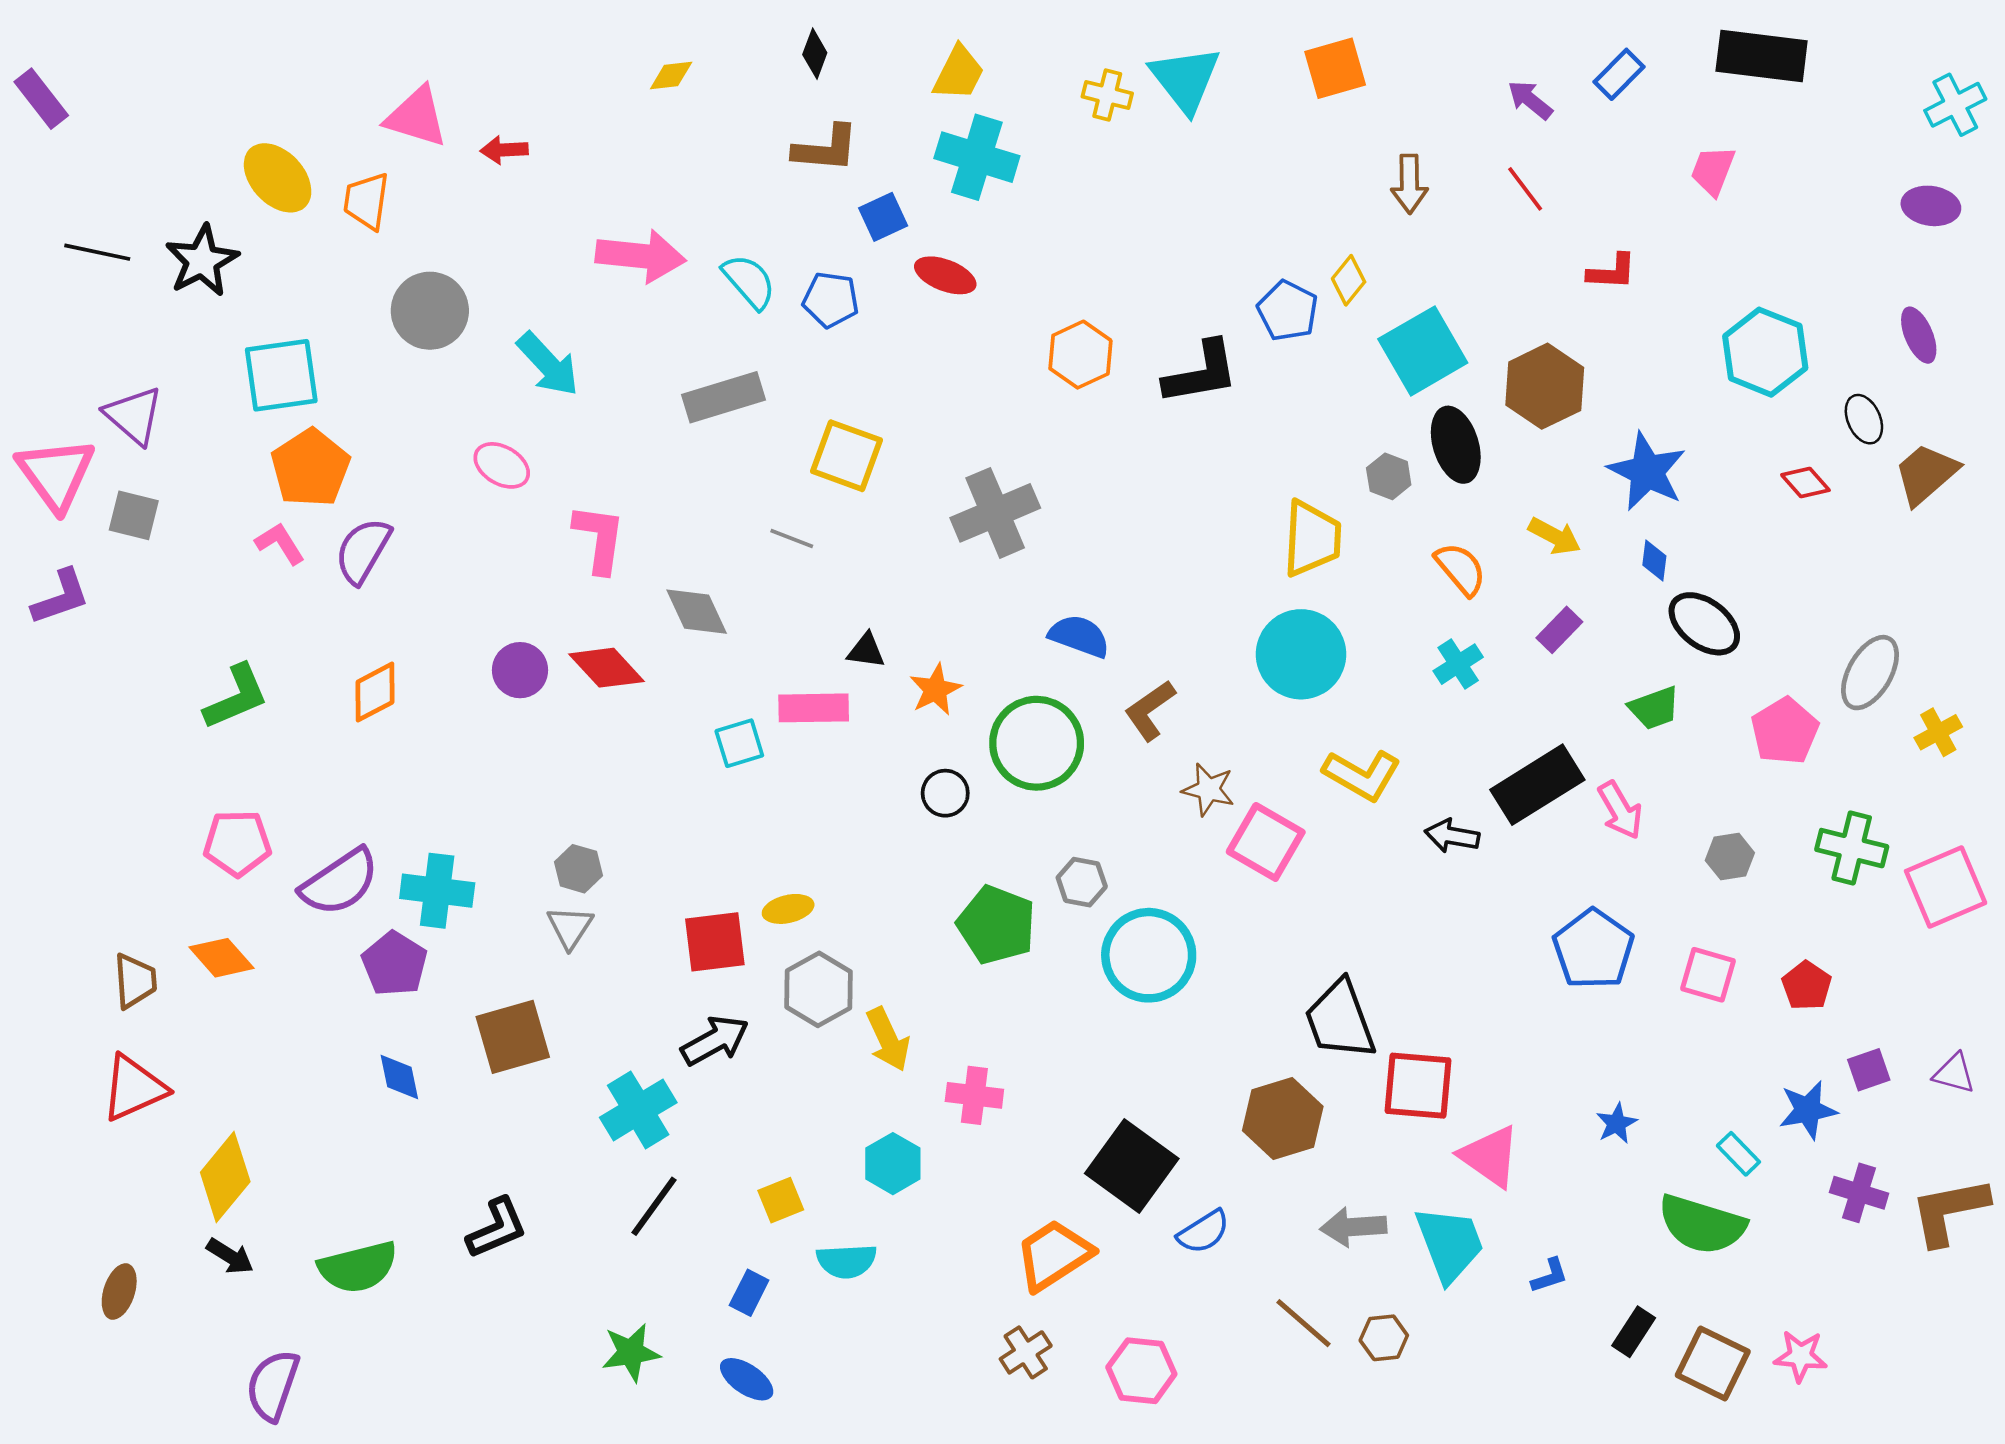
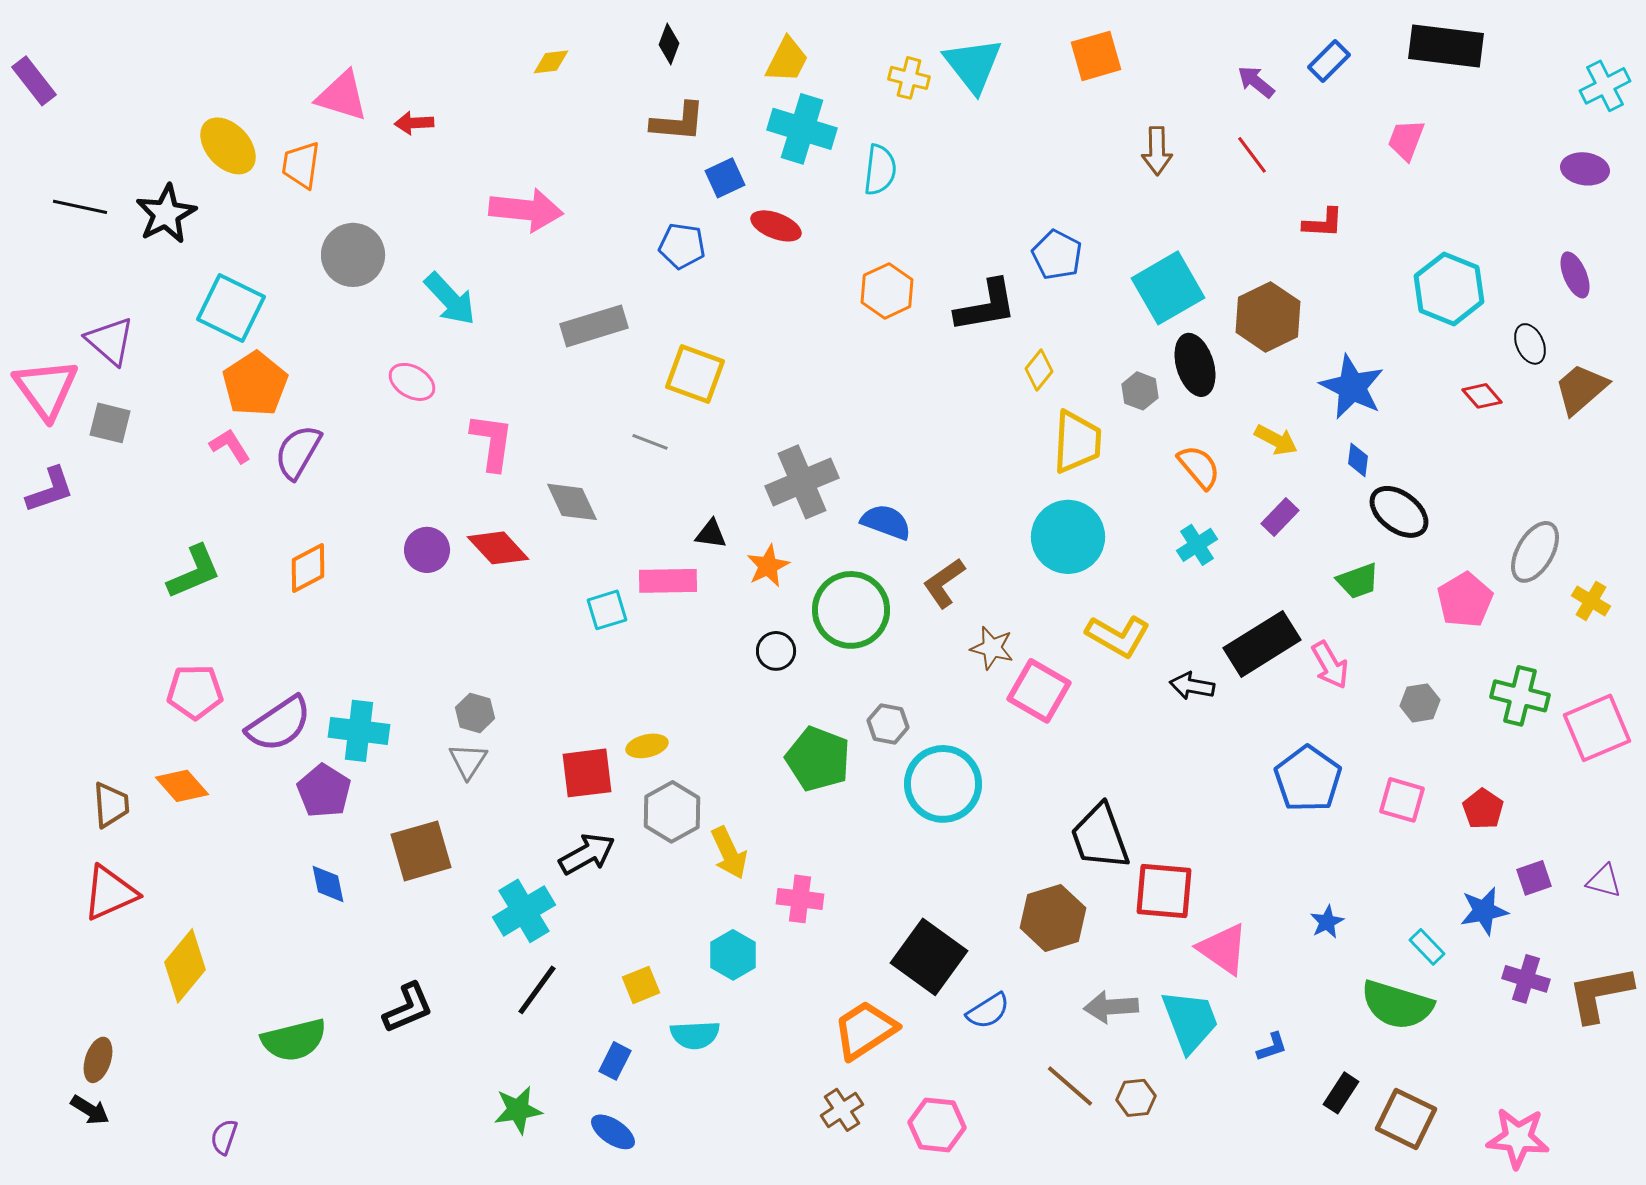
yellow diamond: (1349, 280) -> (1039, 370), moved
cyan semicircle: (749, 281) -> (880, 170), moved, turned 48
cyan square: (281, 375) -> (231, 308), turned 34
gray cross: (995, 513) -> (802, 482), moved
yellow cross: (1938, 732) -> (1591, 601), turned -30
black arrow: (230, 1256) -> (90, 1110), moved
pink star: (1801, 1356) -> (1518, 1138), moved, size x1.4
purple semicircle: (273, 1385) -> (224, 1137), size x0.6

